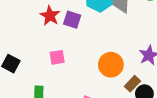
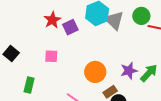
purple square: (72, 20) -> (70, 27), turned 35

